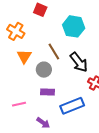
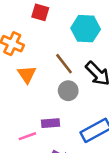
gray circle: (44, 70) -> (68, 91), moved
purple rectangle: (47, 92) -> (50, 123), moved

